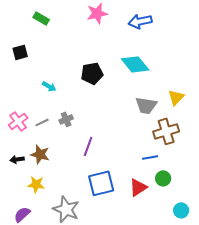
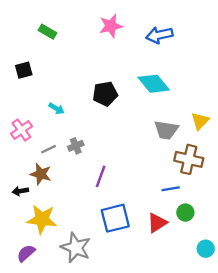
pink cross: (18, 121) -> (21, 130), moved
brown cross: (166, 131) -> (189, 159), turned 30
brown star: (40, 154) -> (41, 174), moved
yellow star: (36, 184) -> (42, 219), size x1.5

